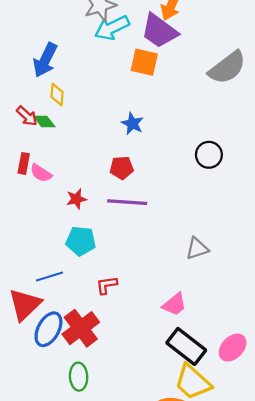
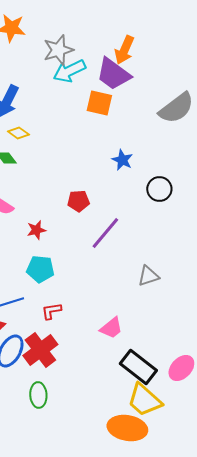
yellow diamond: (57, 94) -> (18, 133), turned -60
blue star: (132, 124) -> (122, 160), moved
purple line: (127, 202) -> (105, 233), moved, turned -54
red L-shape: (107, 285) -> (51, 311), moved
pink trapezoid: (174, 304) -> (111, 328), moved

